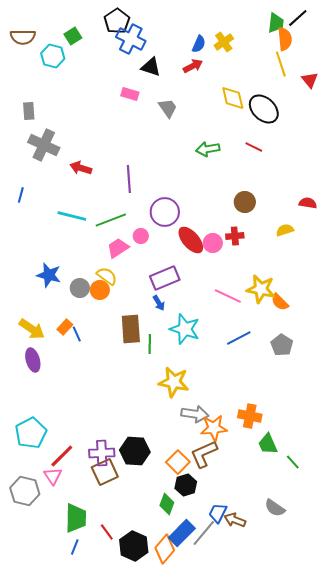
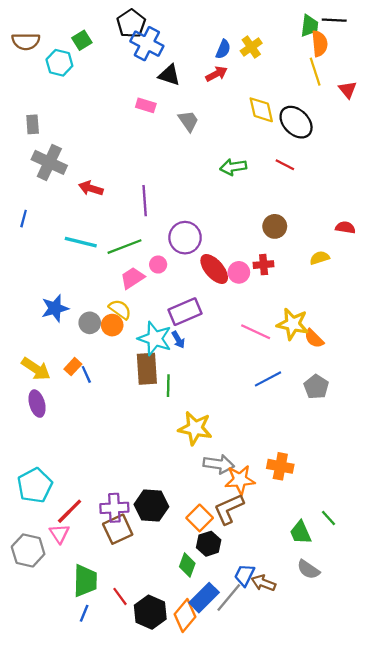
black line: (298, 18) -> (334, 20), turned 45
blue star: (49, 275) -> (55, 308), turned -30
cyan star: (185, 329) -> (155, 339), moved
green trapezoid: (268, 444) -> (301, 533), moved

